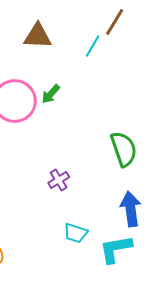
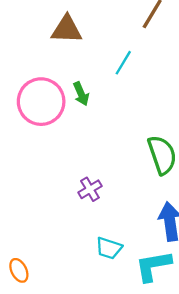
cyan line: (93, 46) -> (123, 63), moved
green arrow: (51, 94) -> (81, 94), turned -65

